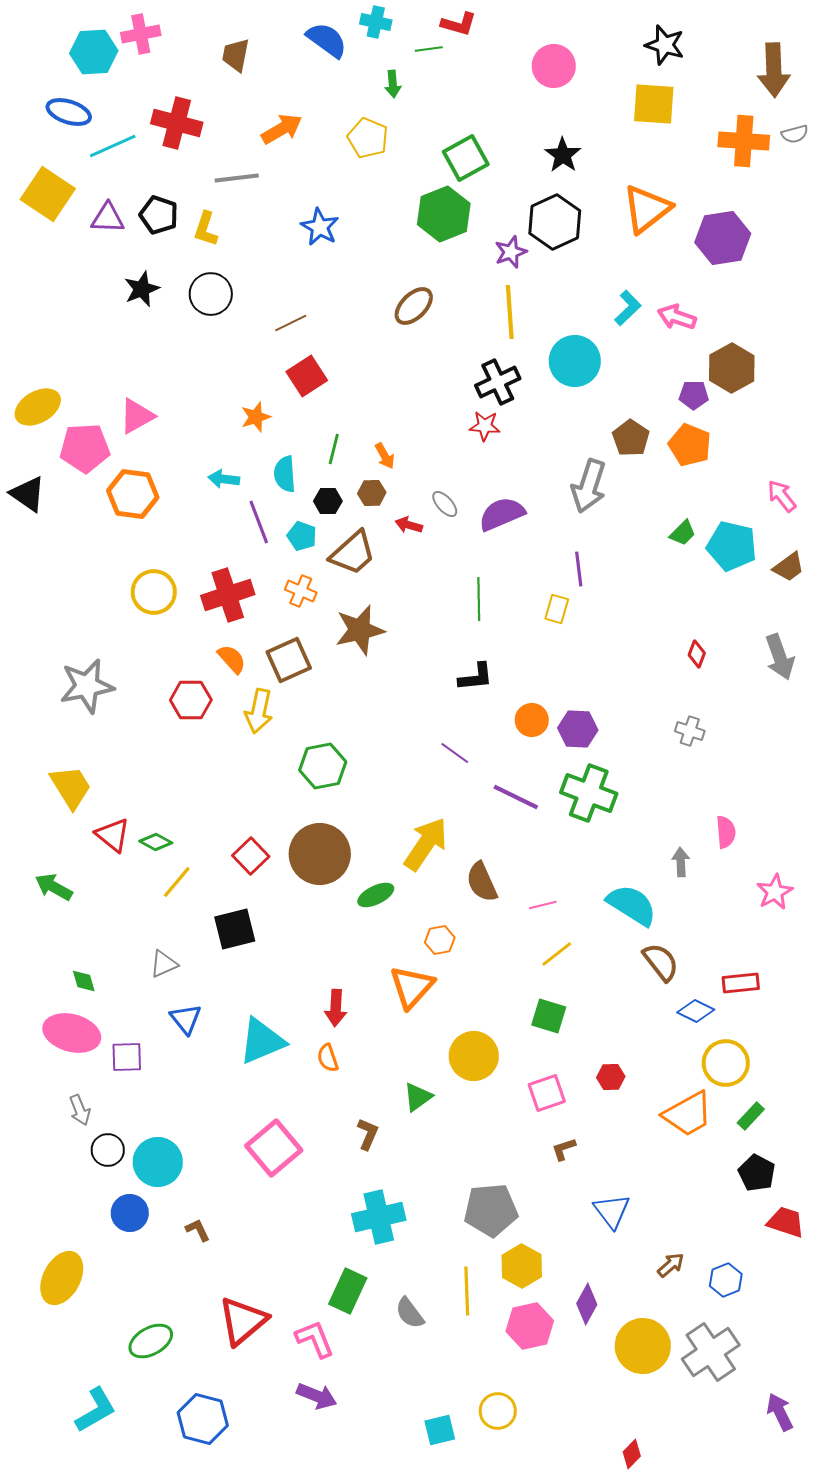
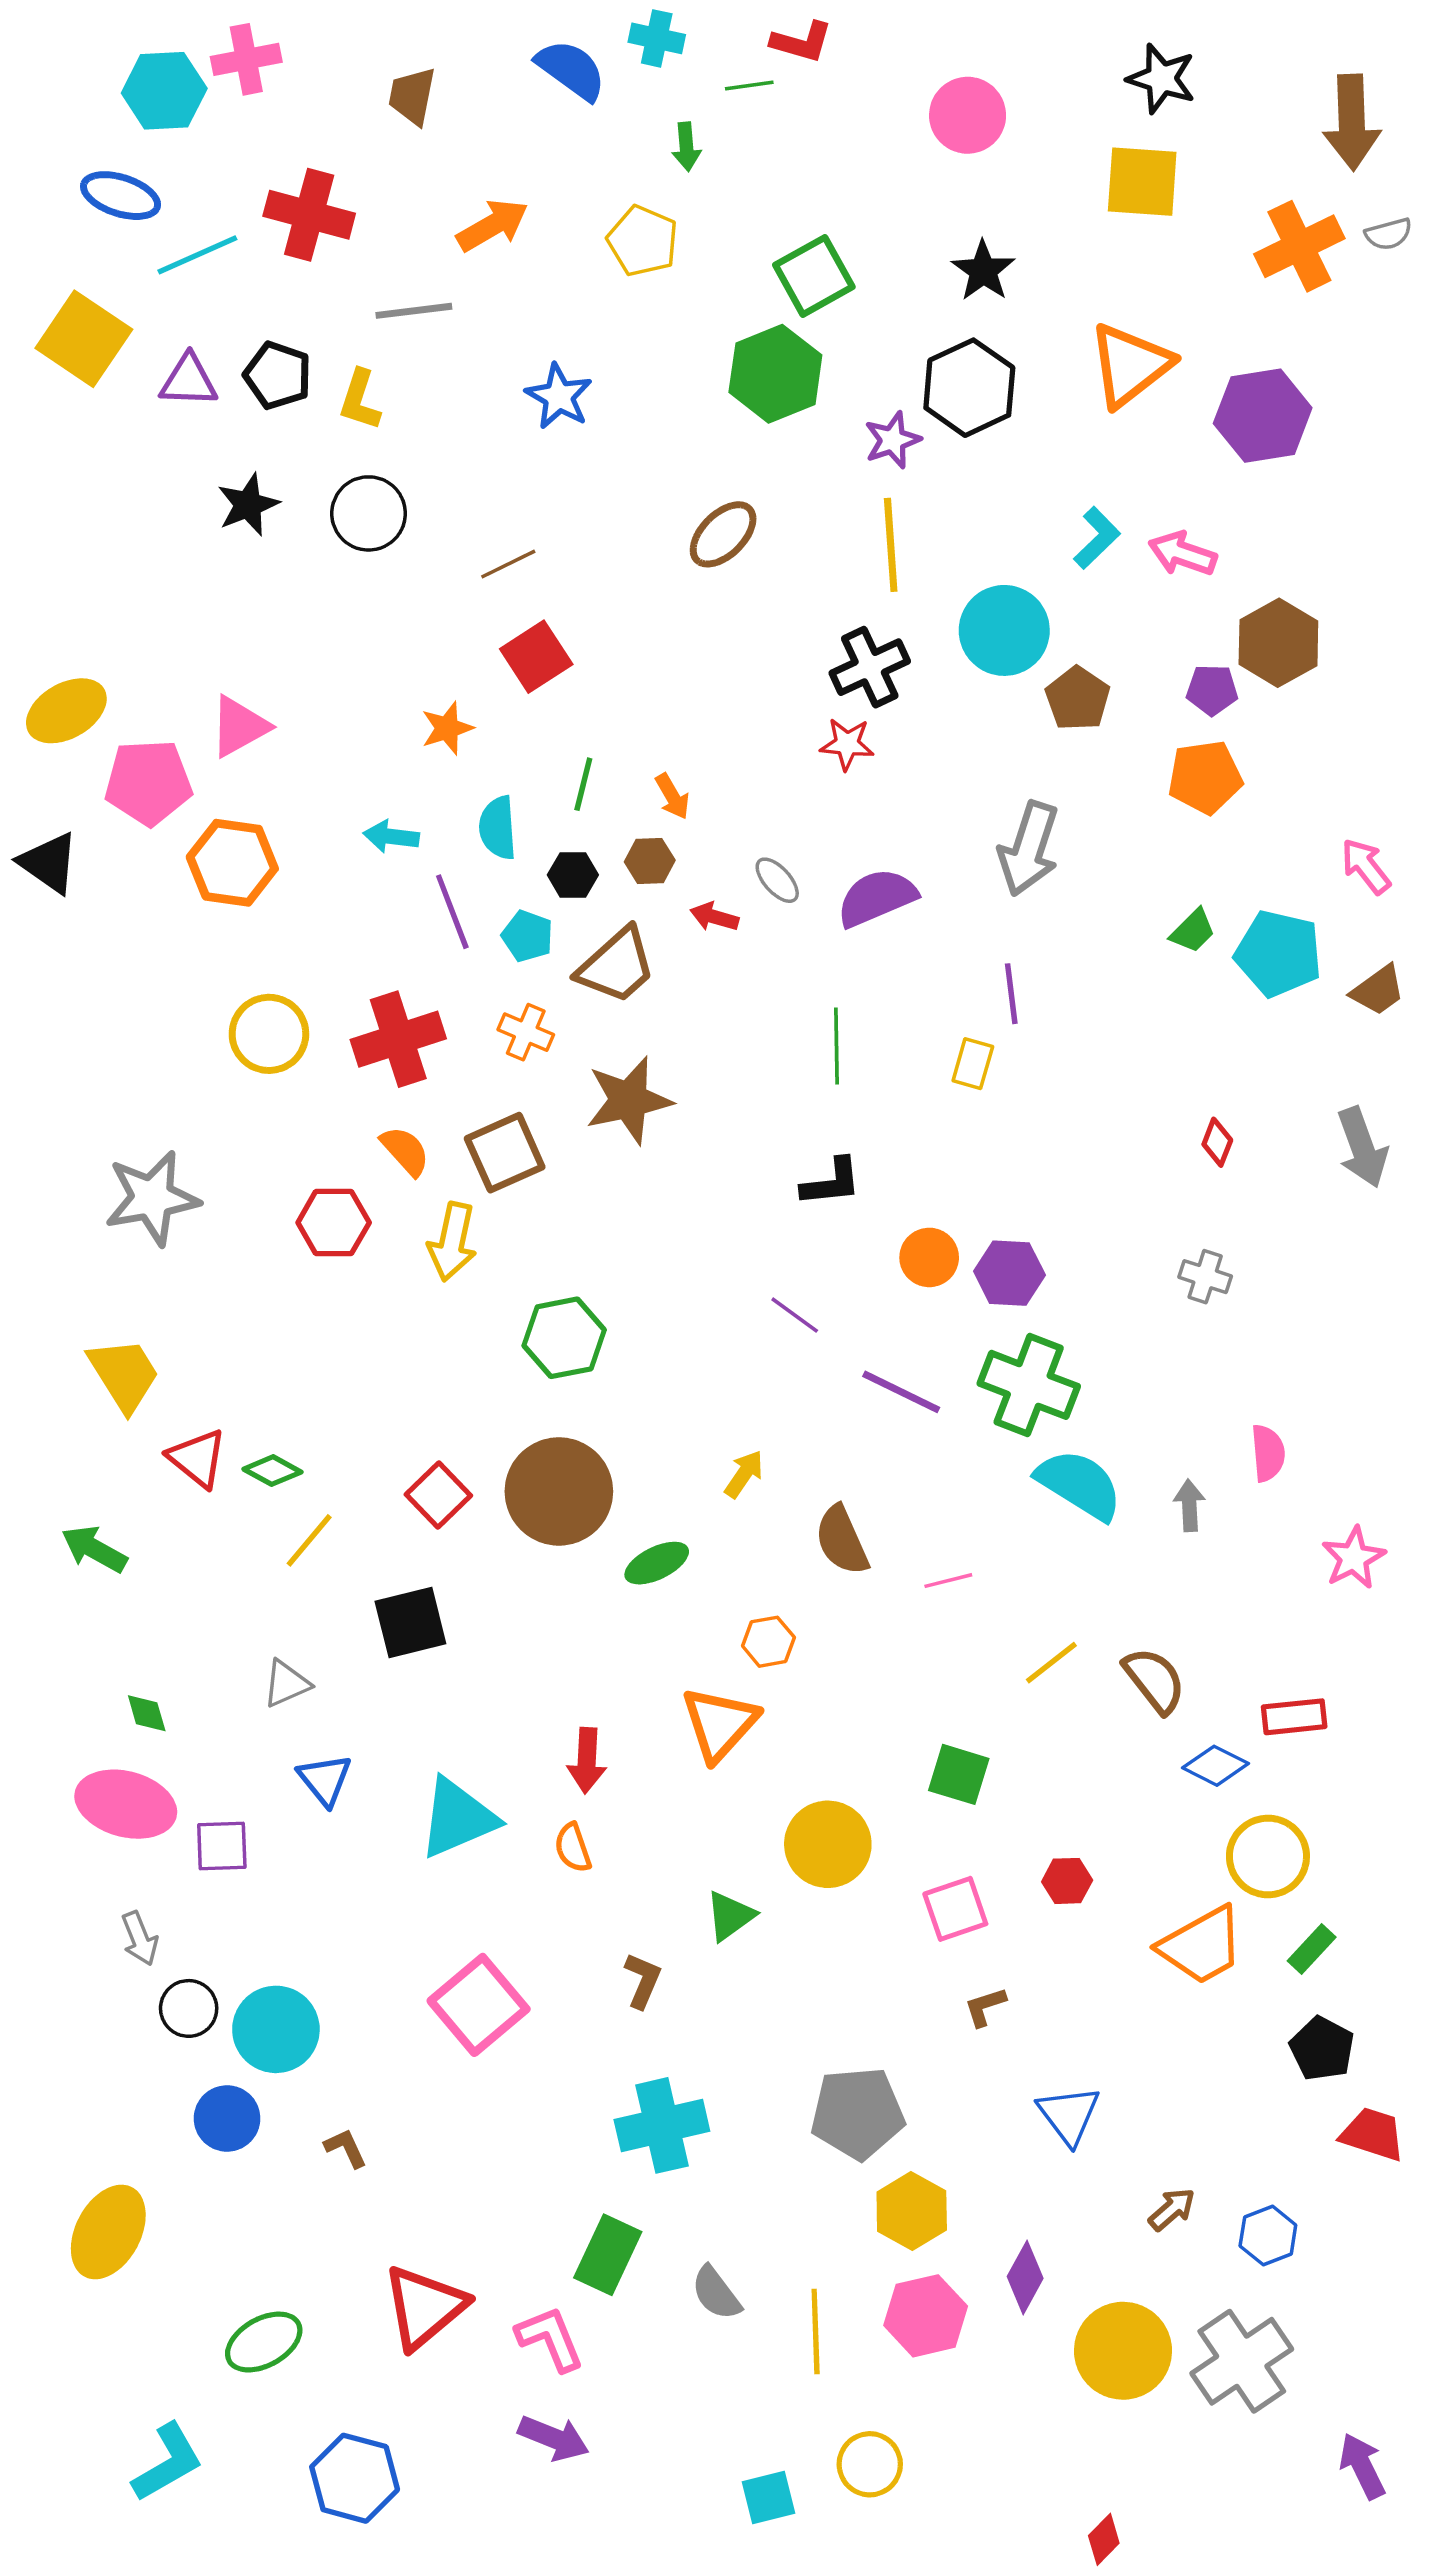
orange cross: (744, 141) -> (1299, 246), turned -30
brown pentagon: (631, 438) -> (1078, 699), moved
orange pentagon: (690, 445) -> (1205, 777), turned -30
yellow arrow: (426, 844) -> (744, 1474), size x0.5
cyan semicircle: (632, 905) -> (1079, 1484), moved
yellow line: (557, 954) -> (1051, 1663), moved
yellow line: (467, 1291) -> (816, 2332), moved

